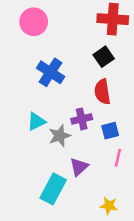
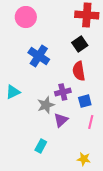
cyan triangle: (36, 122) -> (13, 92), moved
purple triangle: (79, 167) -> (61, 120), moved
cyan rectangle: (53, 189) -> (41, 146), size x0.6

